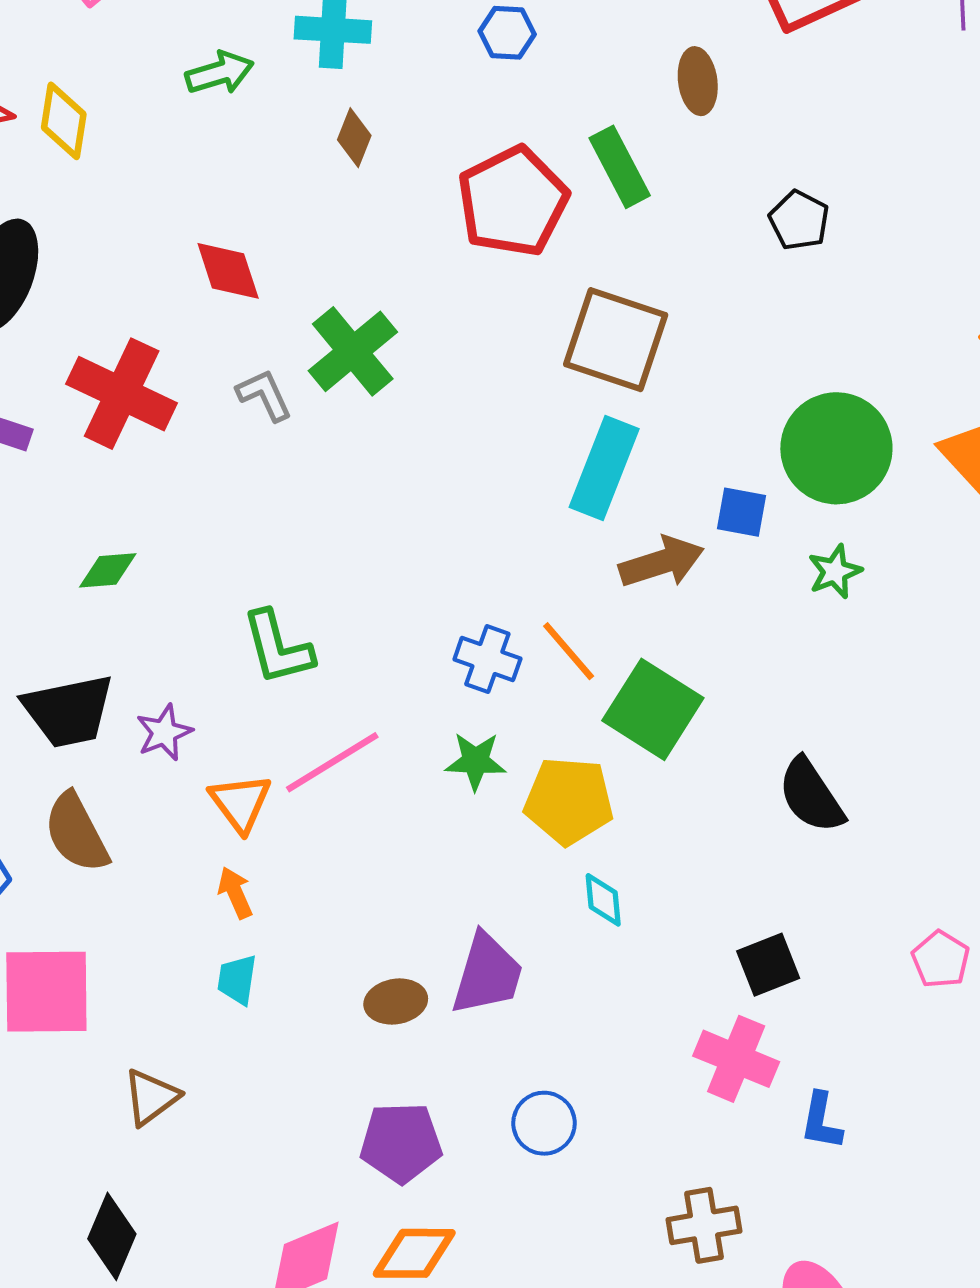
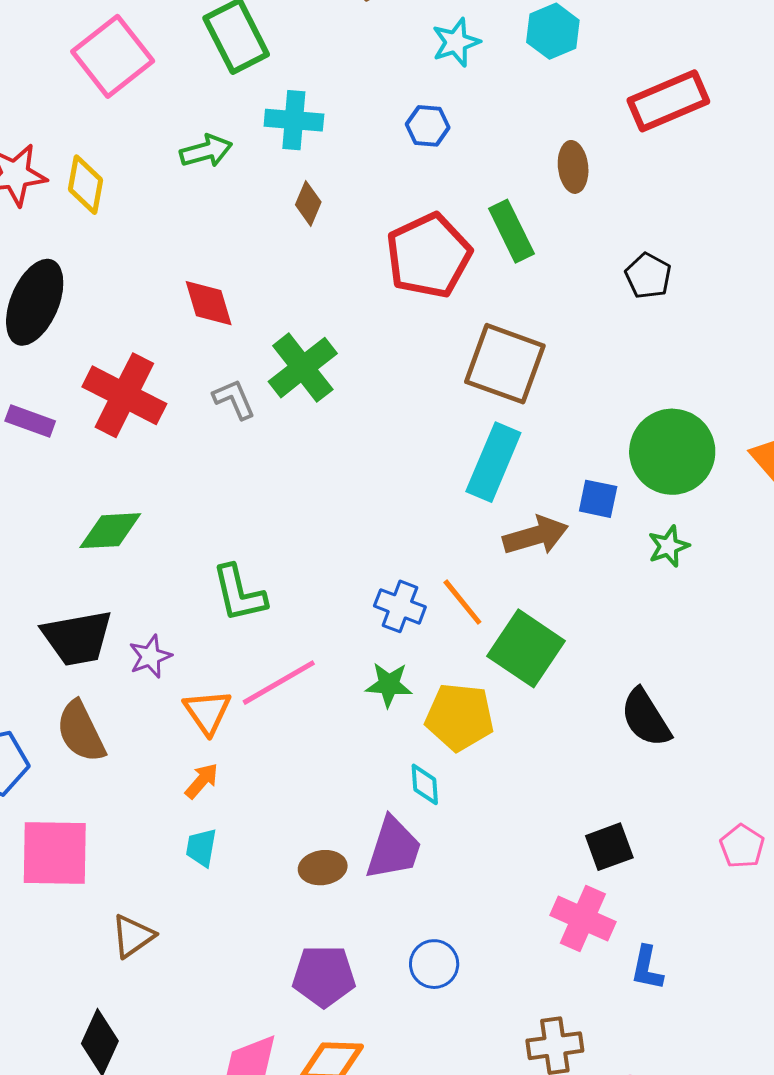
green diamond: (108, 570) -> (110, 531), size x1.4
orange arrow: (235, 893) -> (202, 781), turned 63
cyan diamond: (603, 900) -> (425, 784), moved

